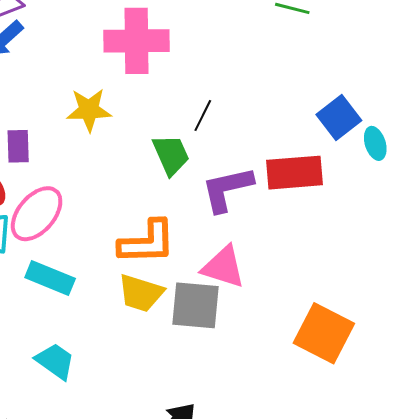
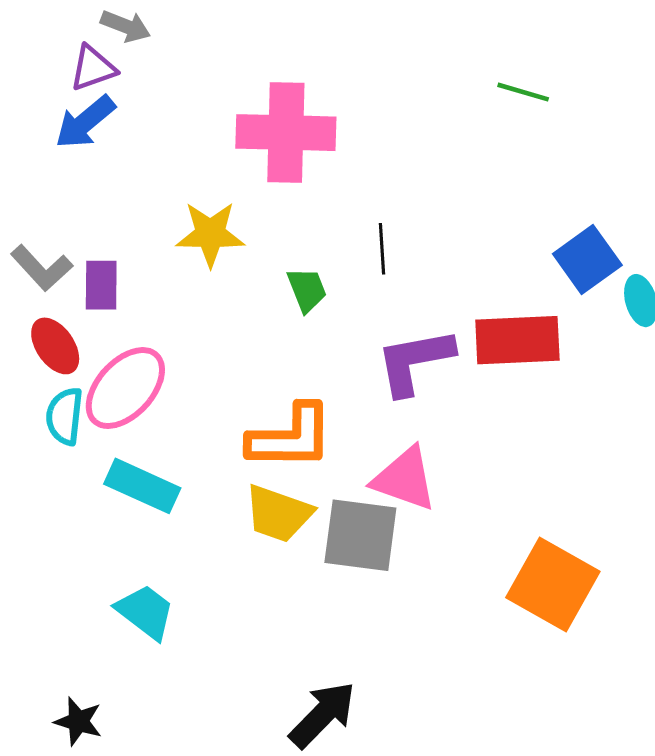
black line: (203, 115) -> (382, 249), turned -32
green trapezoid: (171, 155) -> (307, 290), moved, size x0.7

